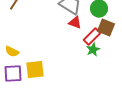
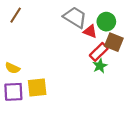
red triangle: (75, 23) -> (90, 31), moved

